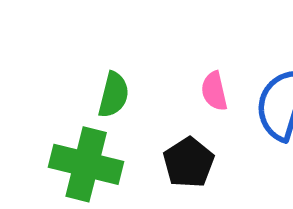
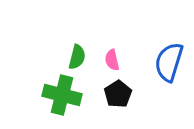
pink semicircle: (214, 91) -> (112, 60), moved

